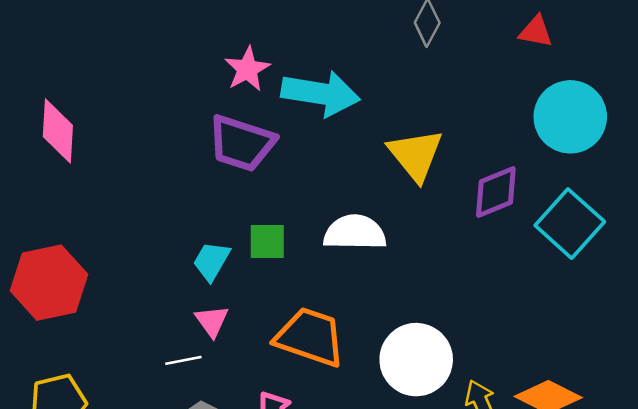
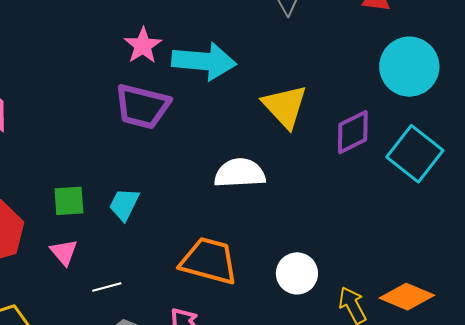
green square: (267, 241) -> (69, 201), moved
pink triangle: (212, 321) -> (64, 252), moved
white circle: (416, 360) -> (297, 273), size x0.7

